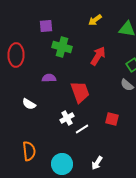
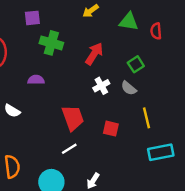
red trapezoid: (80, 92) -> (73, 118), moved
white cross: (67, 118) -> (101, 86), moved
white line: (82, 129) -> (69, 149), moved

